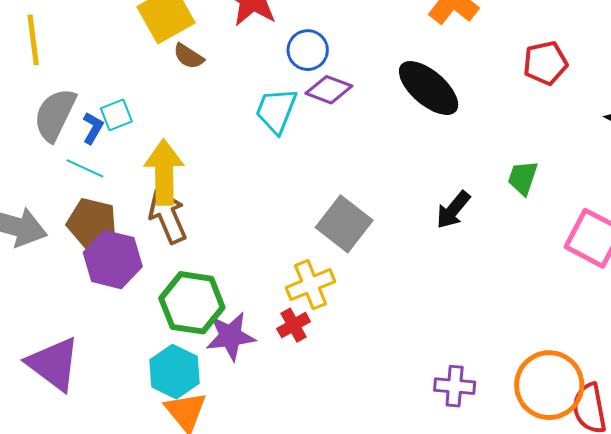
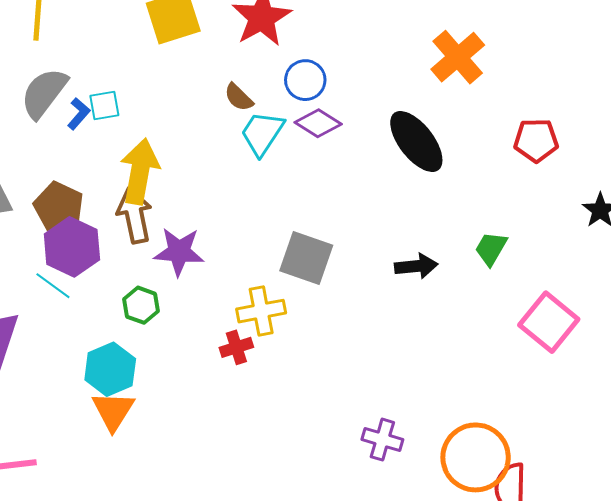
brown semicircle: (189, 56) -> (239, 97), moved
cyan line: (85, 168) -> (53, 286), moved
black arrow: (453, 210) -> (416, 266), turned -147
gray square: (344, 224) -> (306, 258), turned -30
green hexagon: (192, 303) -> (141, 305), size x0.6
purple star: (230, 336) -> (179, 252), moved

